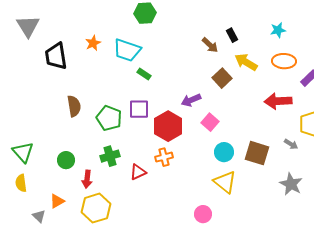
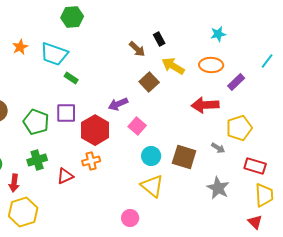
cyan star: (278, 30) -> (218, 34), moved

